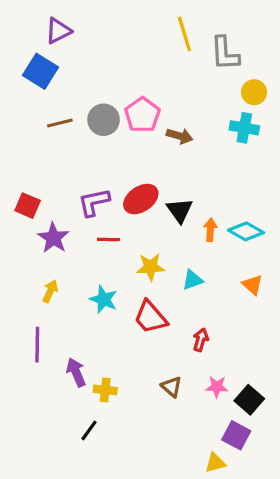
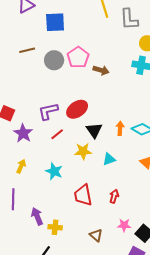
blue square: (40, 71) -> (55, 22), moved, turned -35
brown line: (60, 123) -> (27, 50), moved
black triangle: (180, 210) -> (94, 130), moved
red line: (108, 239) -> (57, 134), turned -40
red trapezoid: (150, 317) -> (83, 195), moved, turned 30
brown triangle: (172, 387) -> (96, 235), moved

